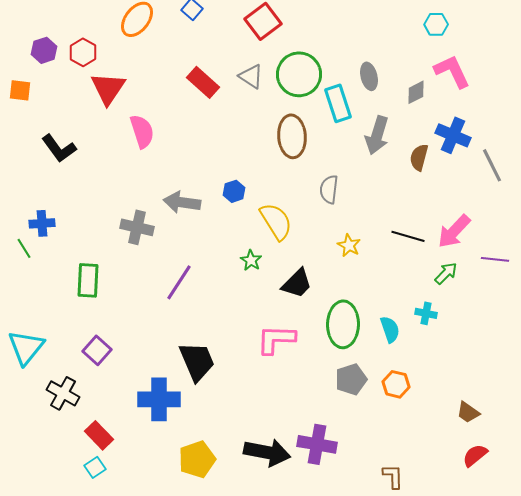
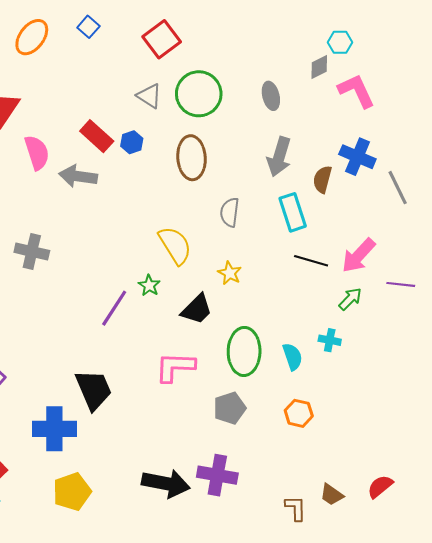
red rectangle: (203, 82) -> (97, 136), moved
gray diamond: (416, 92) -> (319, 67), moved
cyan rectangle: (338, 103) -> (293, 212), moved
blue hexagon: (234, 191) -> (132, 142), moved
gray arrow: (182, 202) -> (78, 176), moved
yellow star: (349, 245) -> (230, 273), moved
purple line: (179, 282) -> (114, 308), moved
gray pentagon: (351, 379) -> (230, 408), moved
brown trapezoid: (468, 412) -> (332, 495), moved
yellow pentagon: (197, 459) -> (72, 492), moved

